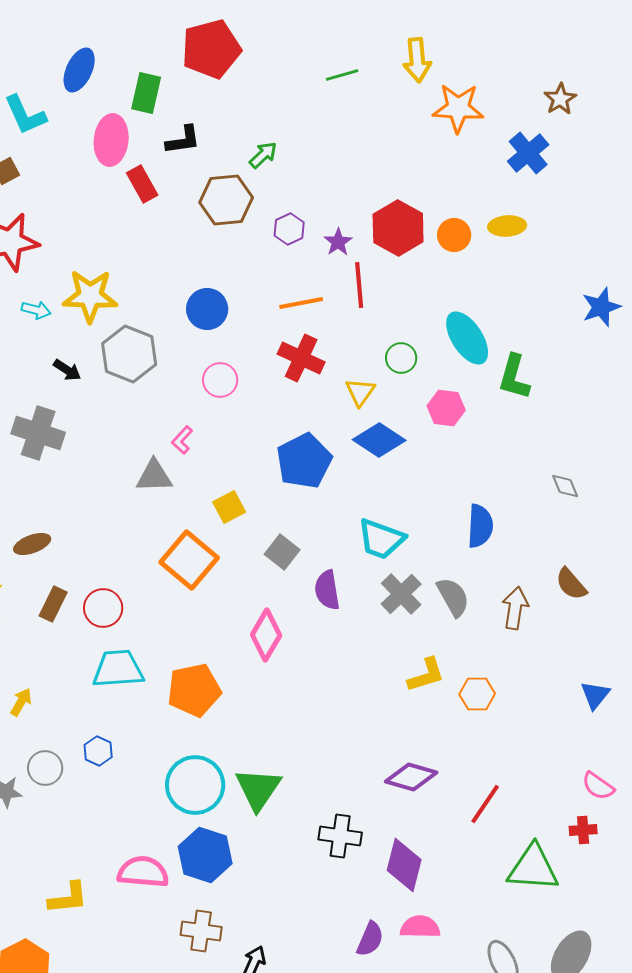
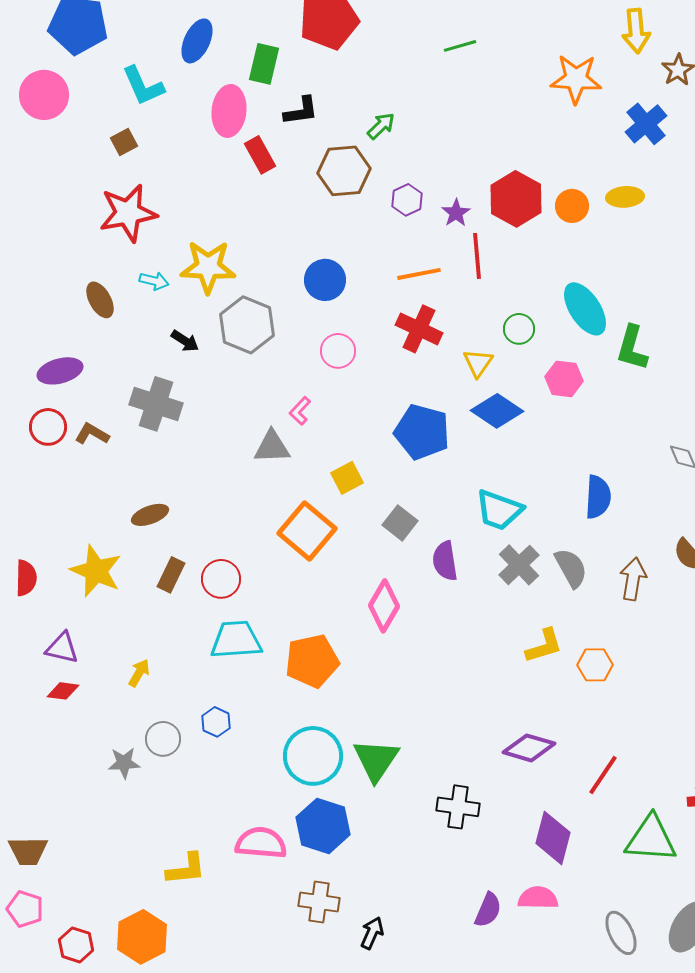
yellow arrow: (417, 60) -> (636, 31), moved
blue pentagon: (304, 461) -> (422, 432), turned -30
purple diamond: (404, 865) -> (553, 838), moved

